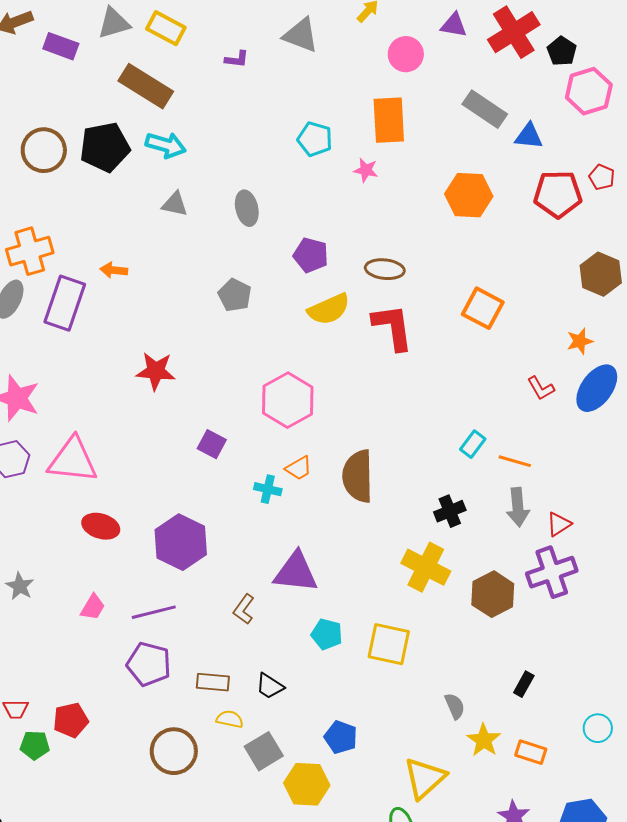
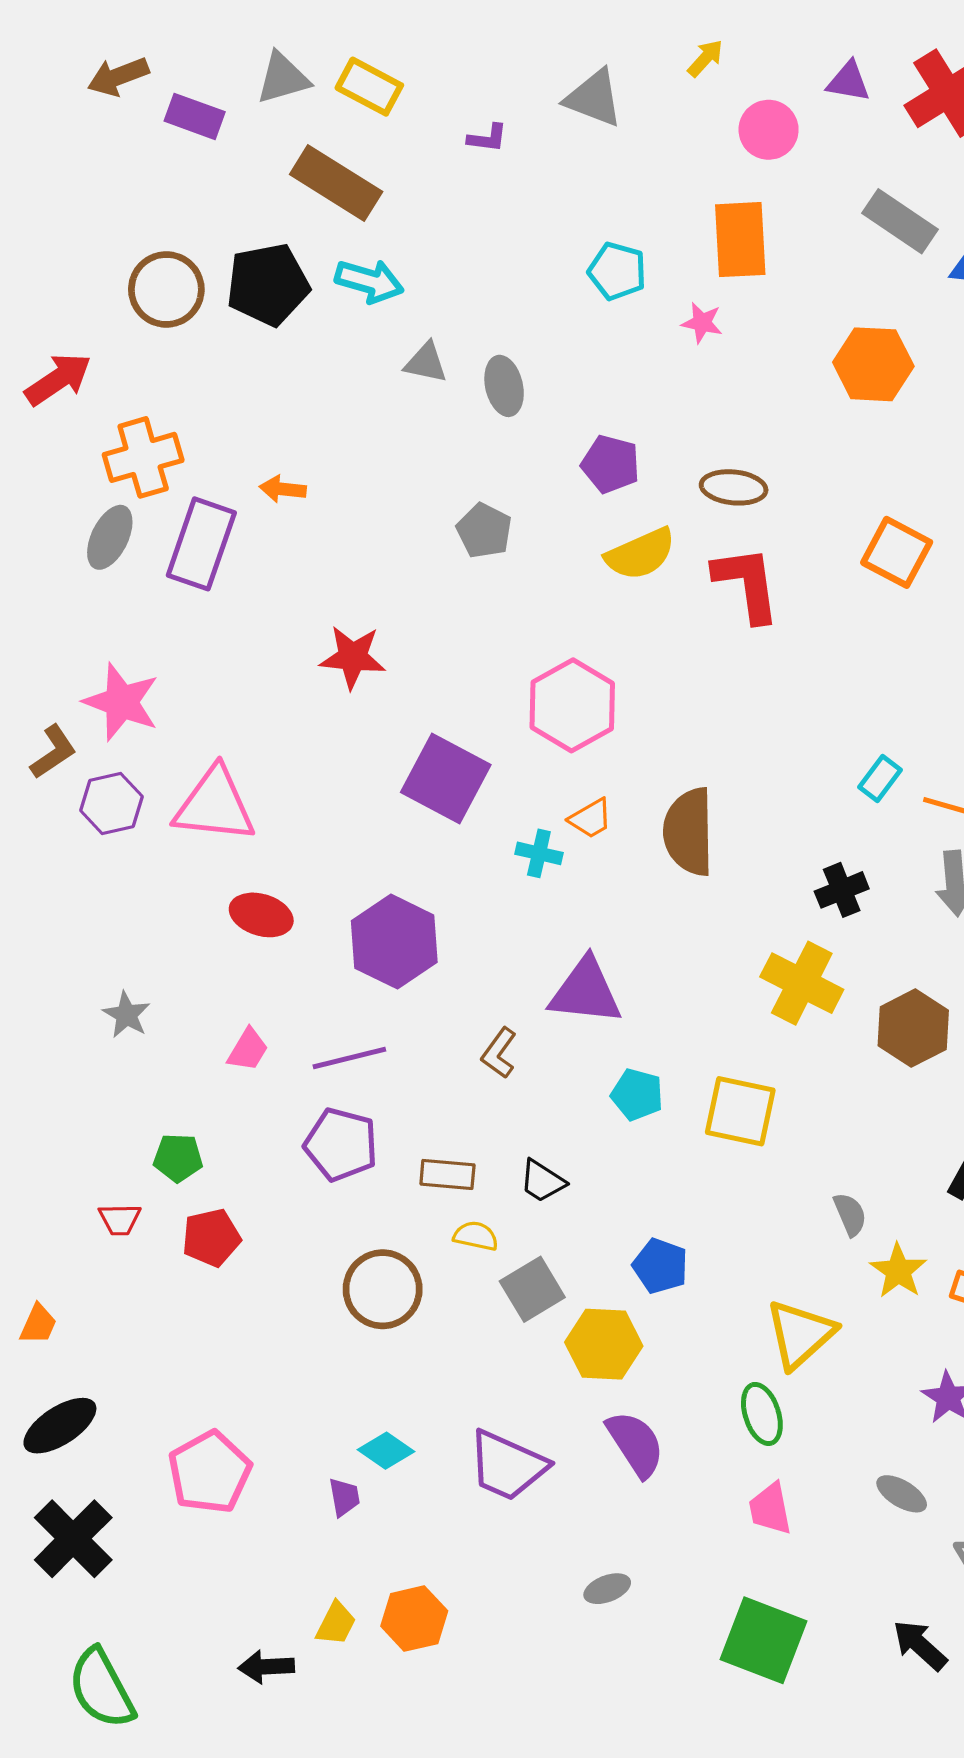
gray triangle: (175, 204) -> (426, 363), moved
purple square: (212, 444) -> (446, 779), size x1.8
green pentagon: (35, 745) -> (178, 1158), moved

